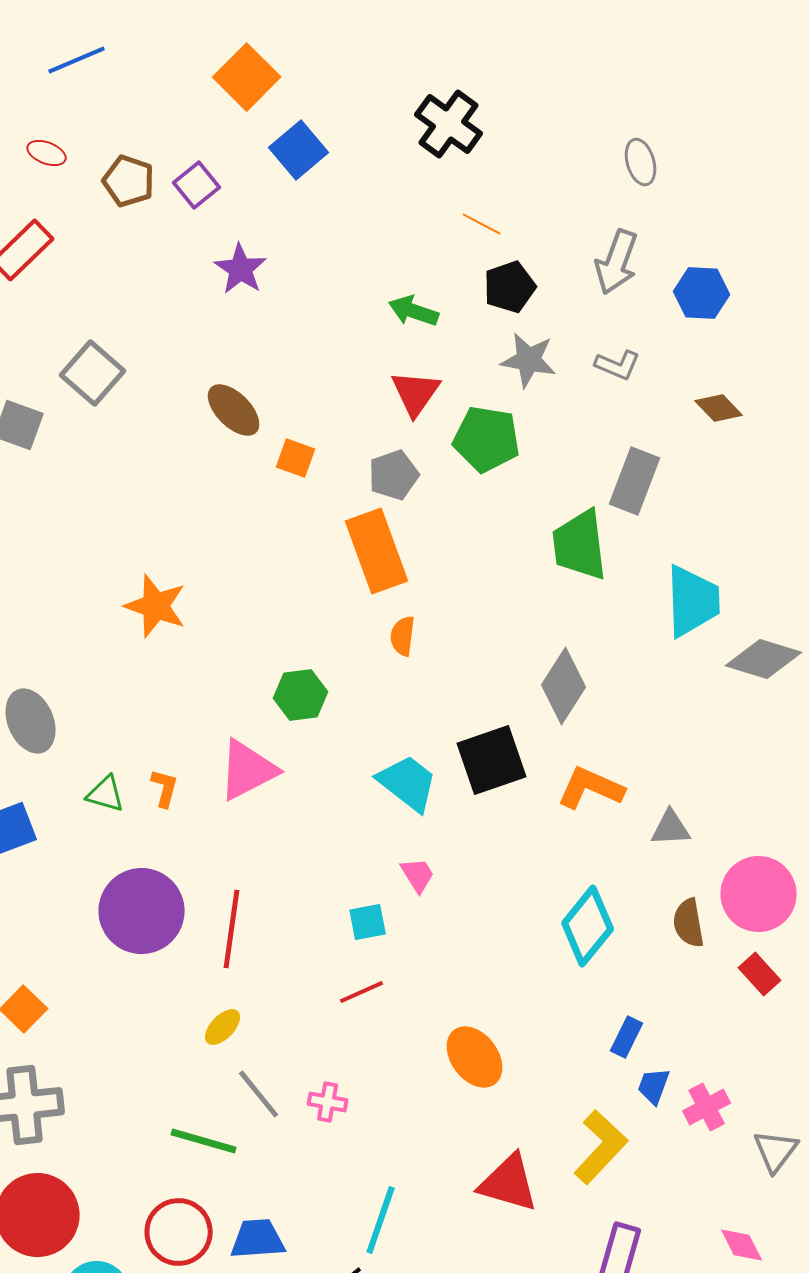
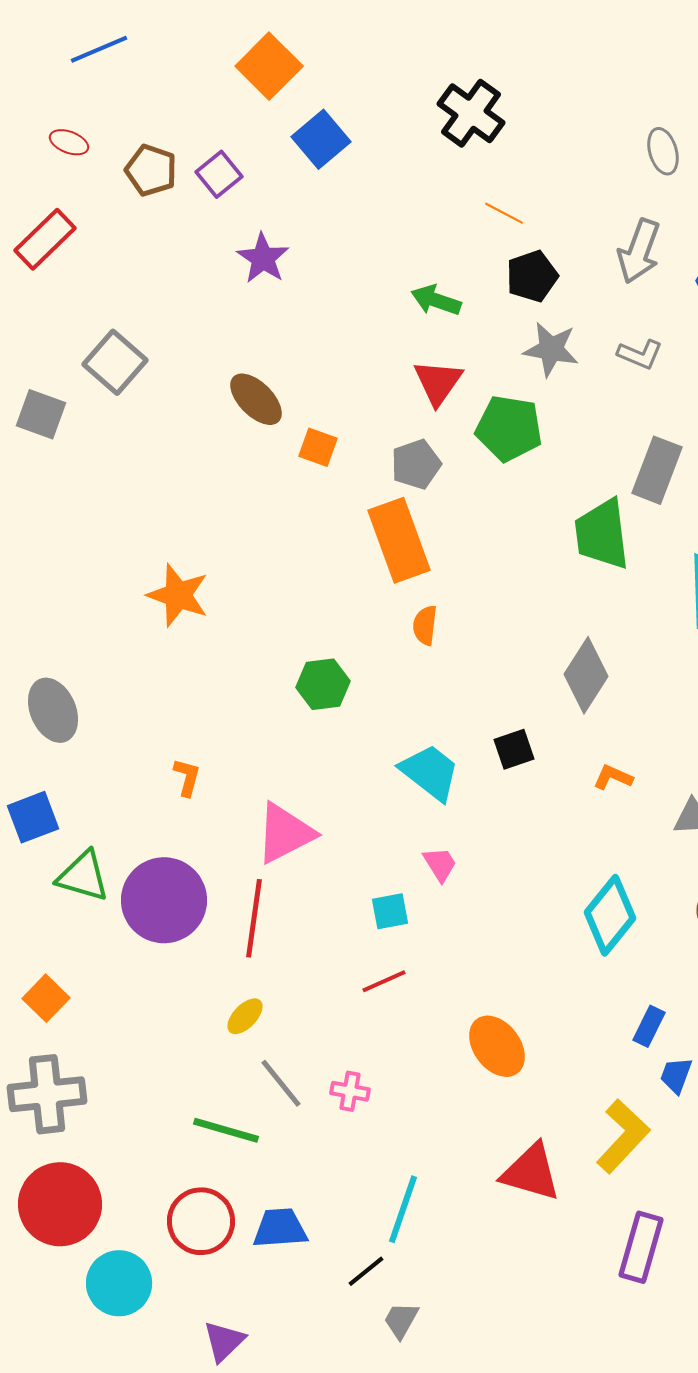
black square: (492, 760) -> (514, 749), size x0.6
pink triangle: (248, 770) -> (285, 833), moved
orange L-shape: (591, 788) -> (613, 777), size x0.6
green triangle: (106, 794) -> (83, 876), moved, size x1.4

